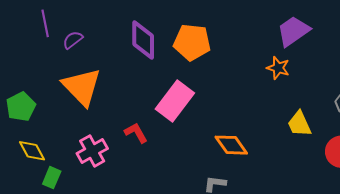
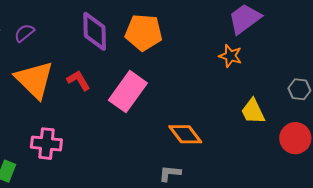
red L-shape: (136, 133) -> (79, 80), moved
pink cross: (92, 151) -> (46, 144), turned 36

